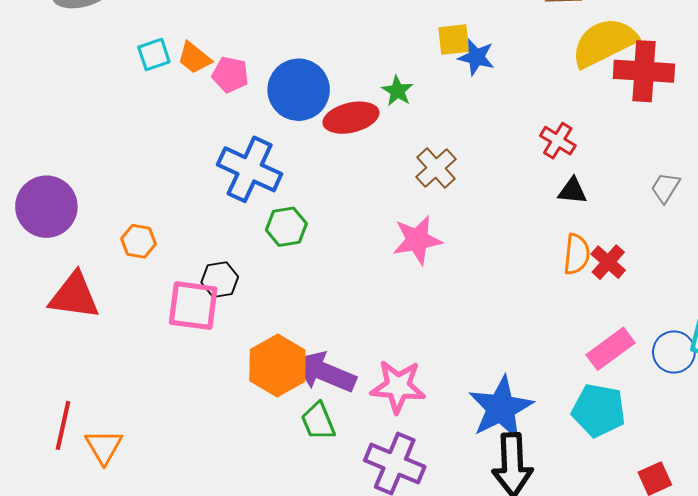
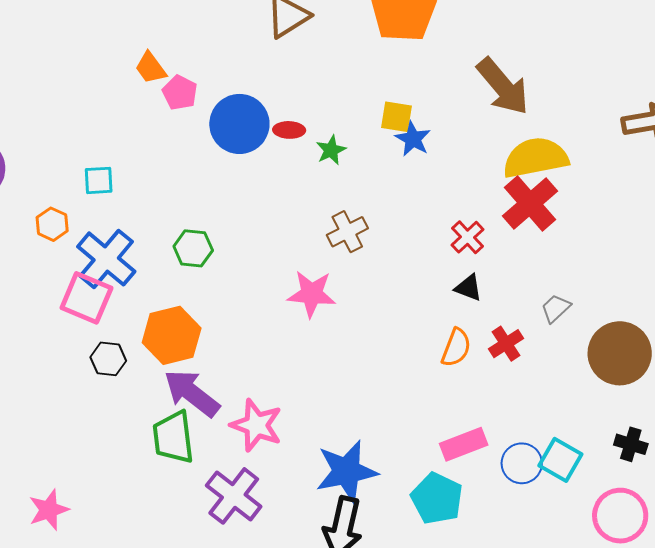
cyan square: (154, 54) -> (99, 180), moved
red cross: (644, 71) -> (530, 203), moved, turned 30
red ellipse: (351, 118) -> (289, 130), moved, size x0.6
blue cross: (250, 169) -> (106, 259), moved
red cross: (608, 262) -> (506, 344), moved
black hexagon: (220, 280) -> (108, 359), moved
orange hexagon: (277, 365) -> (172, 335), moved
green trapezoid: (318, 421) -> (173, 437), size x1.4

